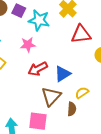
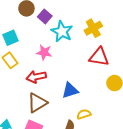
red arrow: (38, 69) -> (36, 77), moved
brown triangle: (51, 96) -> (37, 103), moved

